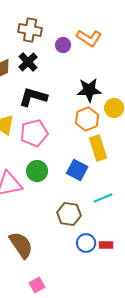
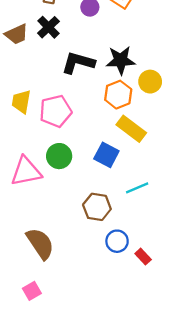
black L-shape: (33, 97) -> (78, 63), moved
yellow rectangle: (98, 148) -> (131, 129), turned -35
red rectangle: (106, 245) -> (143, 257), moved, turned 48
pink square: (37, 285) -> (32, 291), moved

